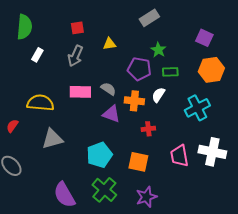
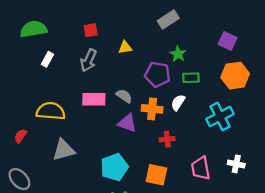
green semicircle: (24, 27) -> (33, 29), turned -105
white cross: (212, 152) -> (236, 164), size x0.6

